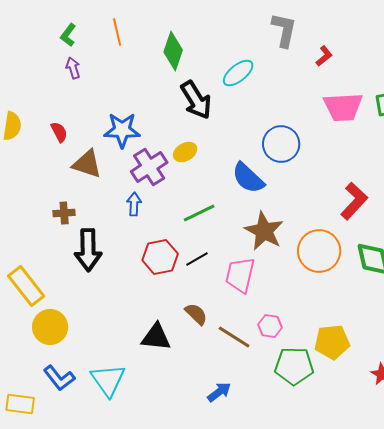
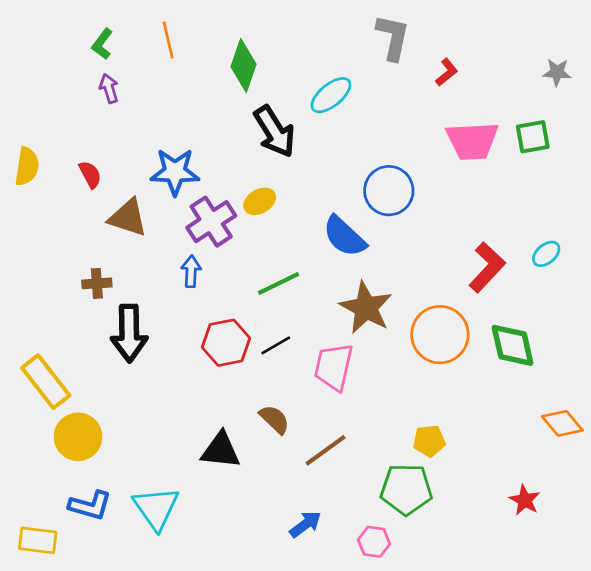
pink hexagon: (270, 326) -> (374, 542), moved
brown line: (234, 337) -> (326, 450), turned -68
yellow pentagon: (332, 342) -> (429, 441), moved, size x0.7
blue L-shape: (59, 378) -> (90, 505), turned -36

